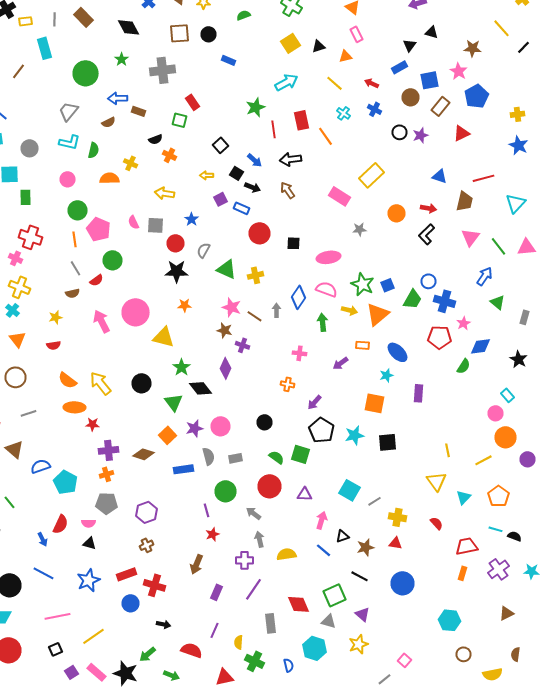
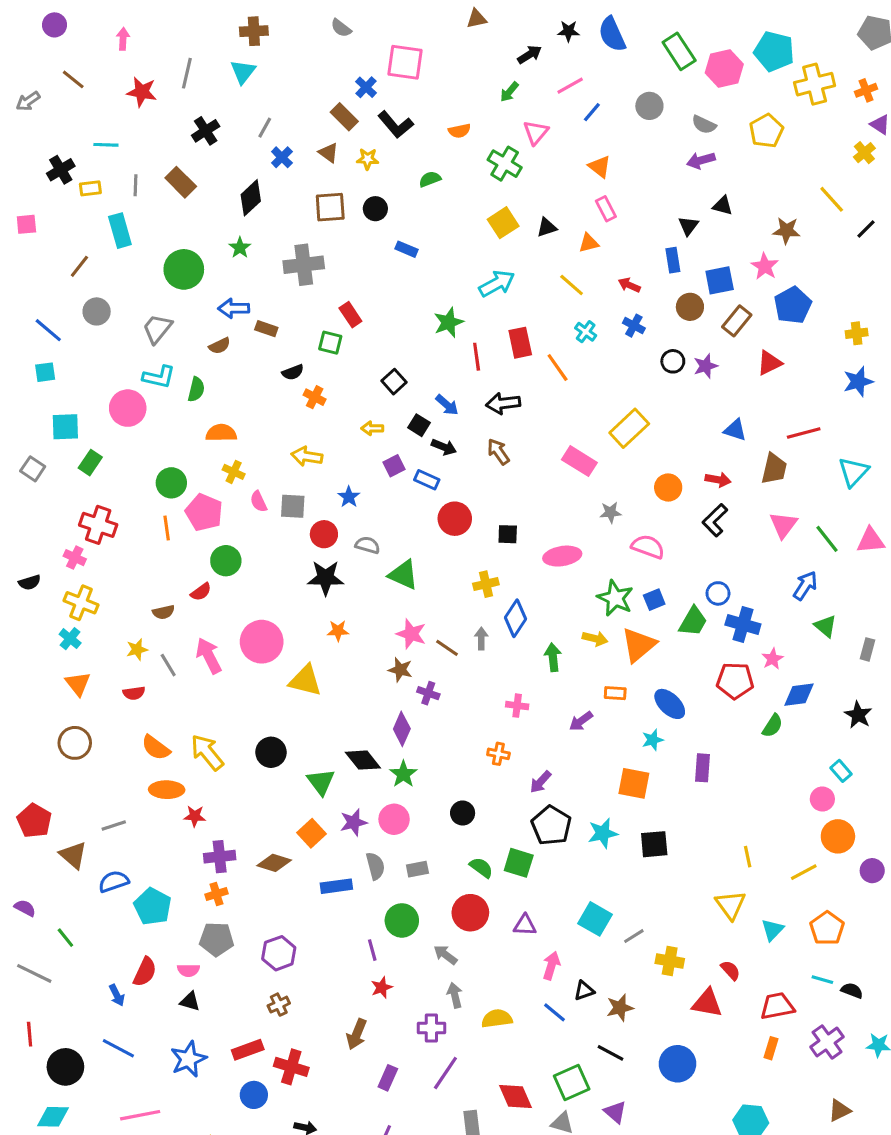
black diamond: (128, 27) -> (251, 198), turned 75
blue rectangle: (400, 67) -> (673, 260), turned -70
blue star: (518, 145) -> (858, 382), turned 30
gray circle: (30, 148) -> (97, 311), moved
yellow cross: (130, 163) -> (234, 472), moved
pink circle: (68, 179) -> (128, 408), moved, size x1.5
green rectangle: (26, 197) -> (90, 463), turned 35
gray semicircle: (204, 250) -> (368, 545), turned 77
gray line: (76, 268) -> (168, 665), moved
yellow cross: (256, 275) -> (486, 584), moved
pink semicircle: (326, 289) -> (648, 547), moved
green star: (182, 367) -> (403, 774), moved
gray line: (28, 413) -> (114, 825), moved
red triangle: (396, 543) -> (707, 1003), moved, size x1.5

